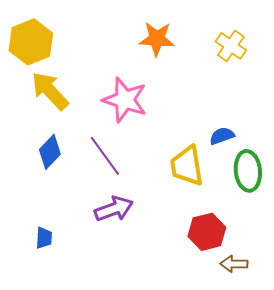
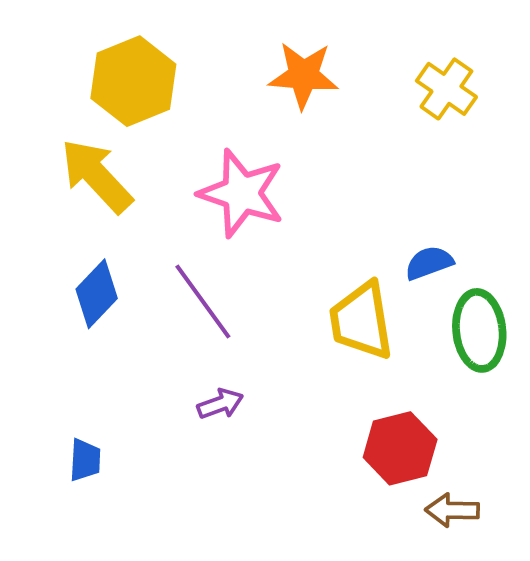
yellow hexagon: (31, 42) -> (133, 81), moved
purple arrow: (114, 209) -> (220, 404), size x0.6

